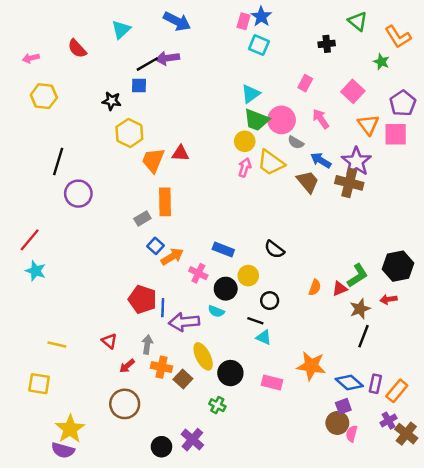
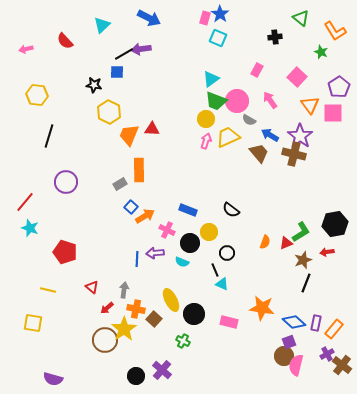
yellow hexagon: (44, 96) -> (37, 95), moved
yellow trapezoid: (271, 163) -> (228, 137), turned 120
purple circle: (78, 194) -> (66, 182), moved
red pentagon: (142, 299) -> (65, 252), moved
black line: (255, 321) -> (215, 270), turned 48
purple arrow: (184, 322) -> (155, 253), moved, size x0.7
yellow star: (70, 429) -> (124, 329), moved
pink semicircle: (352, 434) -> (296, 365), size x1.5

